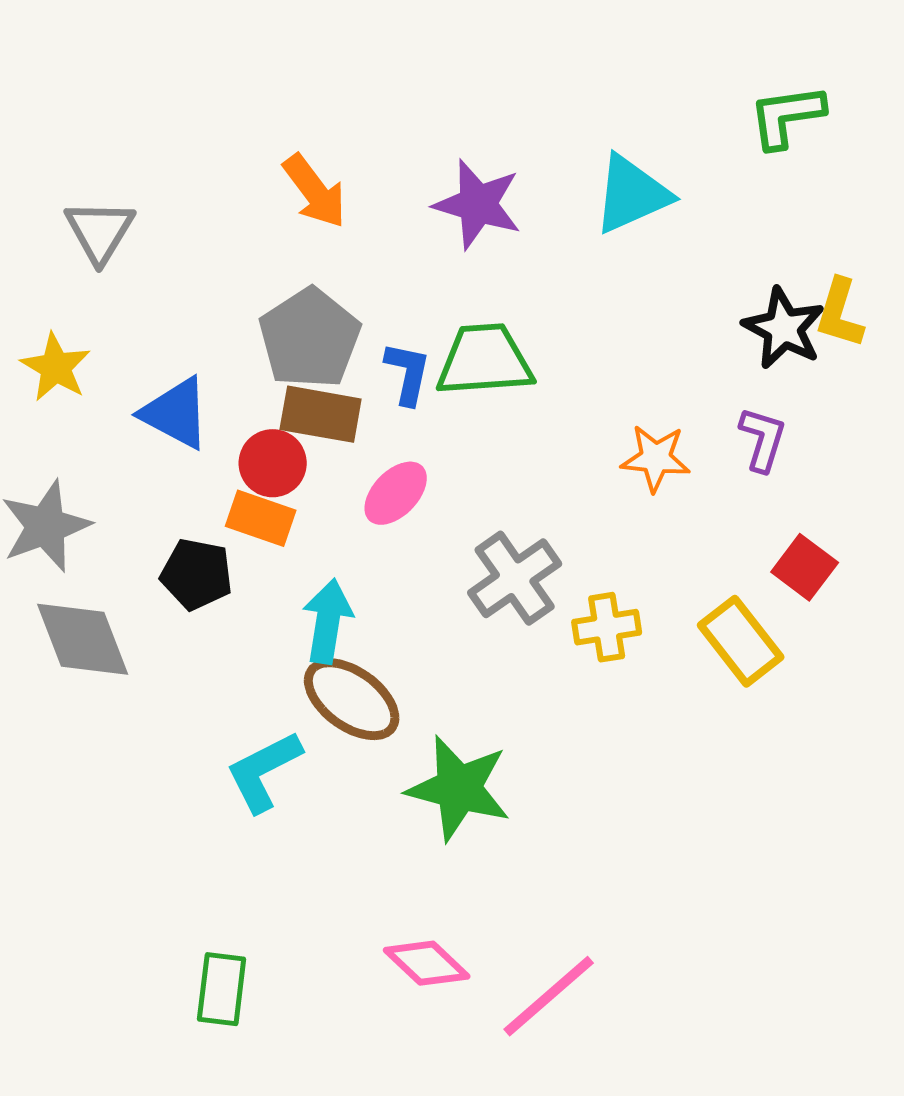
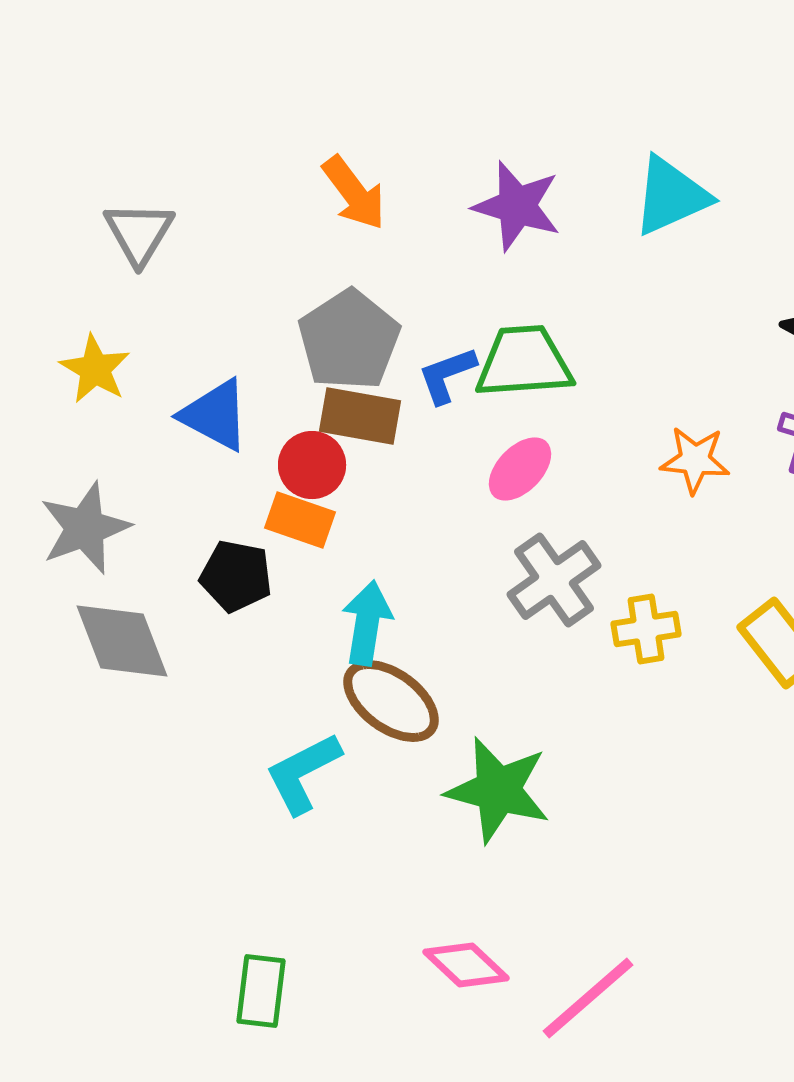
blue L-shape: (408, 373) -> (447, 375), turned -122
pink ellipse: (396, 493) -> (520, 469), moved

